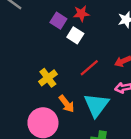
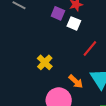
yellow cross: (48, 78) -> (45, 62), moved

